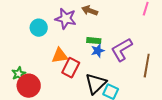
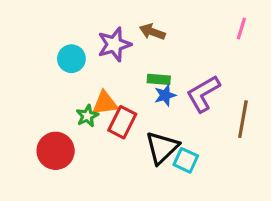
purple star: (66, 19) -> (114, 44), turned -30
green star: (19, 74) -> (87, 116), moved

